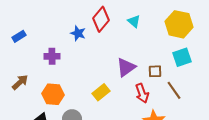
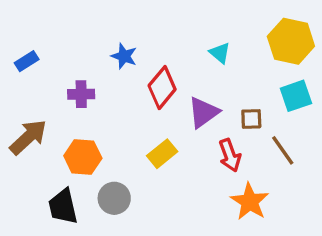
red diamond: (101, 19) -> (162, 88), moved
cyan triangle: (134, 21) -> (220, 53), moved
brown arrow: (20, 82) -> (28, 137), size x1.4

